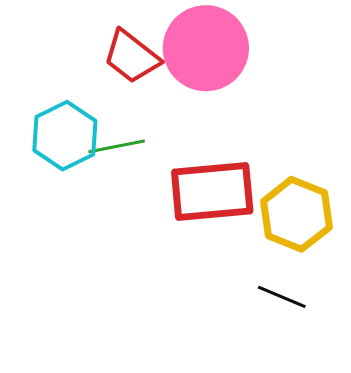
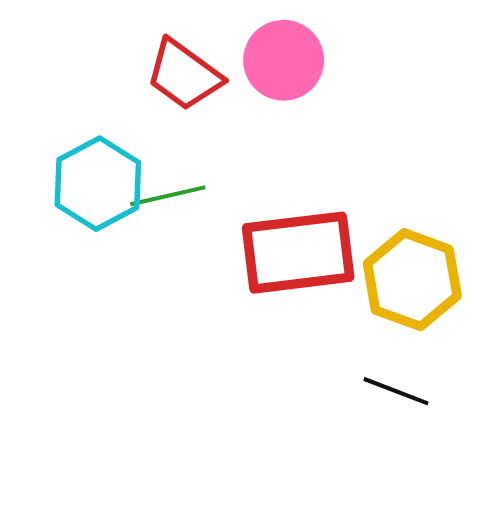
pink circle: (206, 48) -> (284, 60), size x0.7

